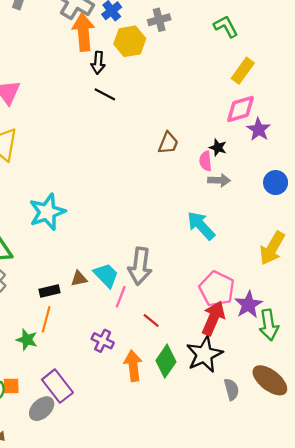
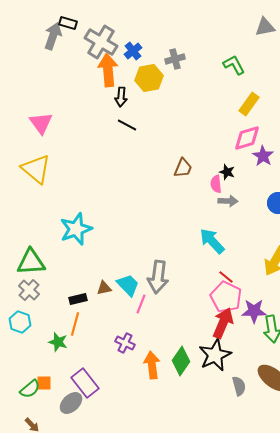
purple star: (248, 305) -> (254, 311), turned 30
red line: (151, 320) -> (226, 277), moved

